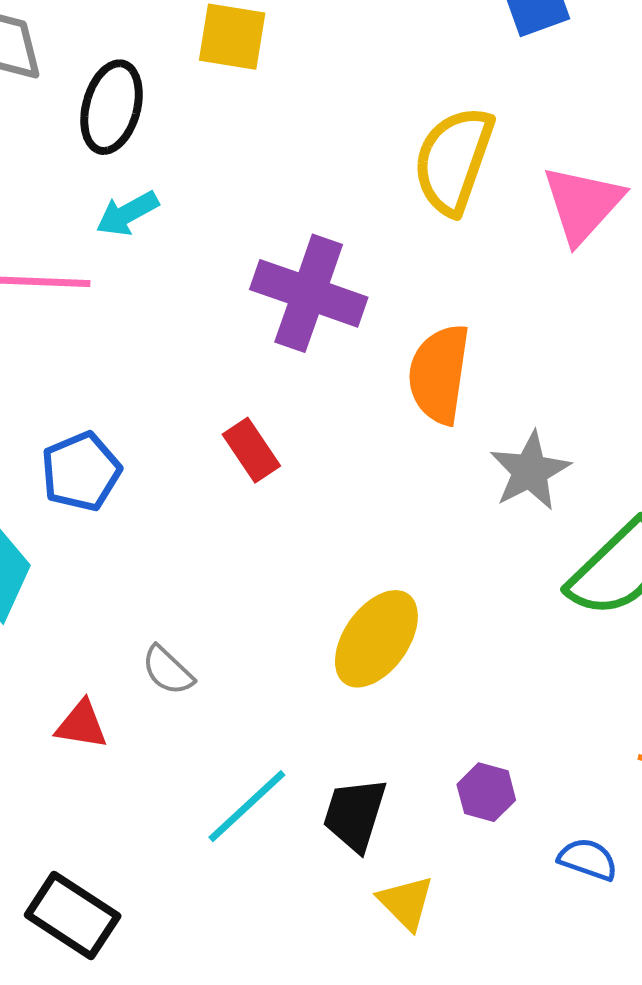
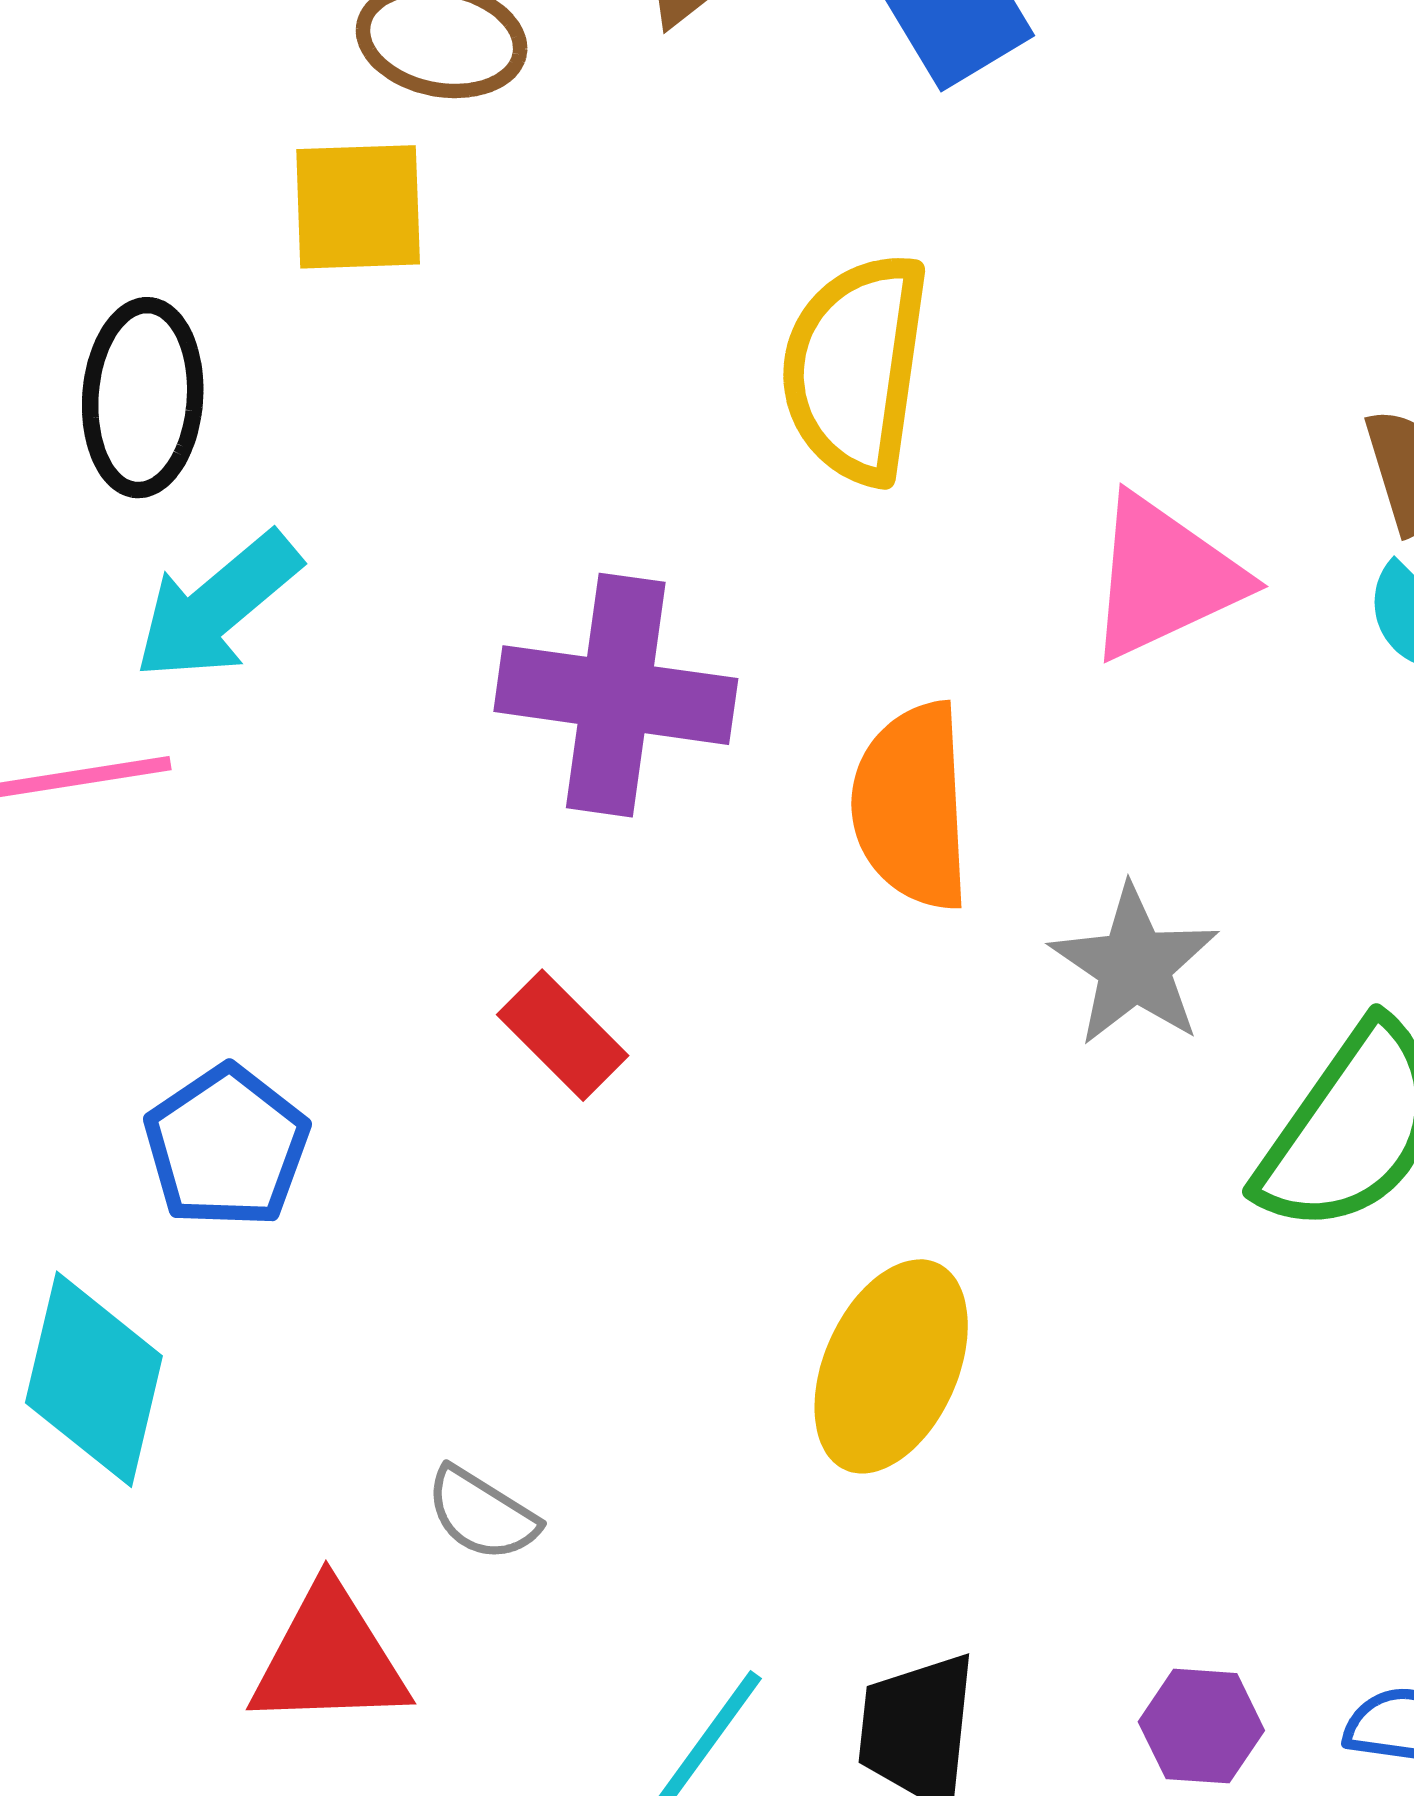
pink triangle: (583, 204) -> (1164, 577), moved, turned 34
cyan arrow: (127, 213) -> (217, 606), size x1.4
red triangle: (82, 725) -> (329, 1658), size x1.5
purple hexagon: (486, 792) -> (1201, 1726), moved

